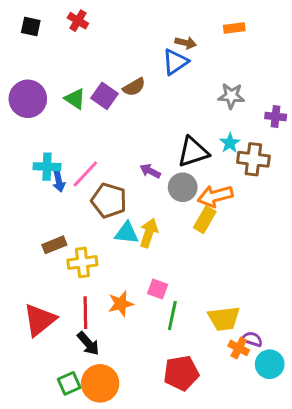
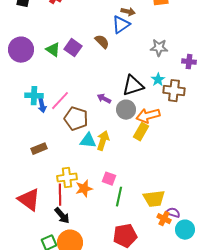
brown semicircle: (134, 87) -> (102, 42), moved, turned -105
yellow cross: (82, 262) -> (67, 178), moved
red triangle: (40, 320) -> (29, 200), turned -45

